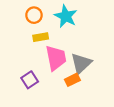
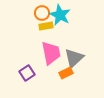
orange circle: (34, 15) -> (42, 13), moved
yellow rectangle: (41, 37) -> (46, 26), moved

